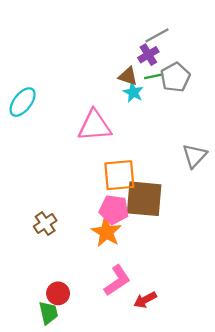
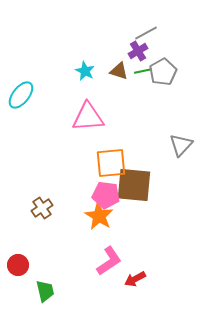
cyan star: (133, 92) -> (85, 71), moved
red circle: (58, 293) -> (18, 265), moved

